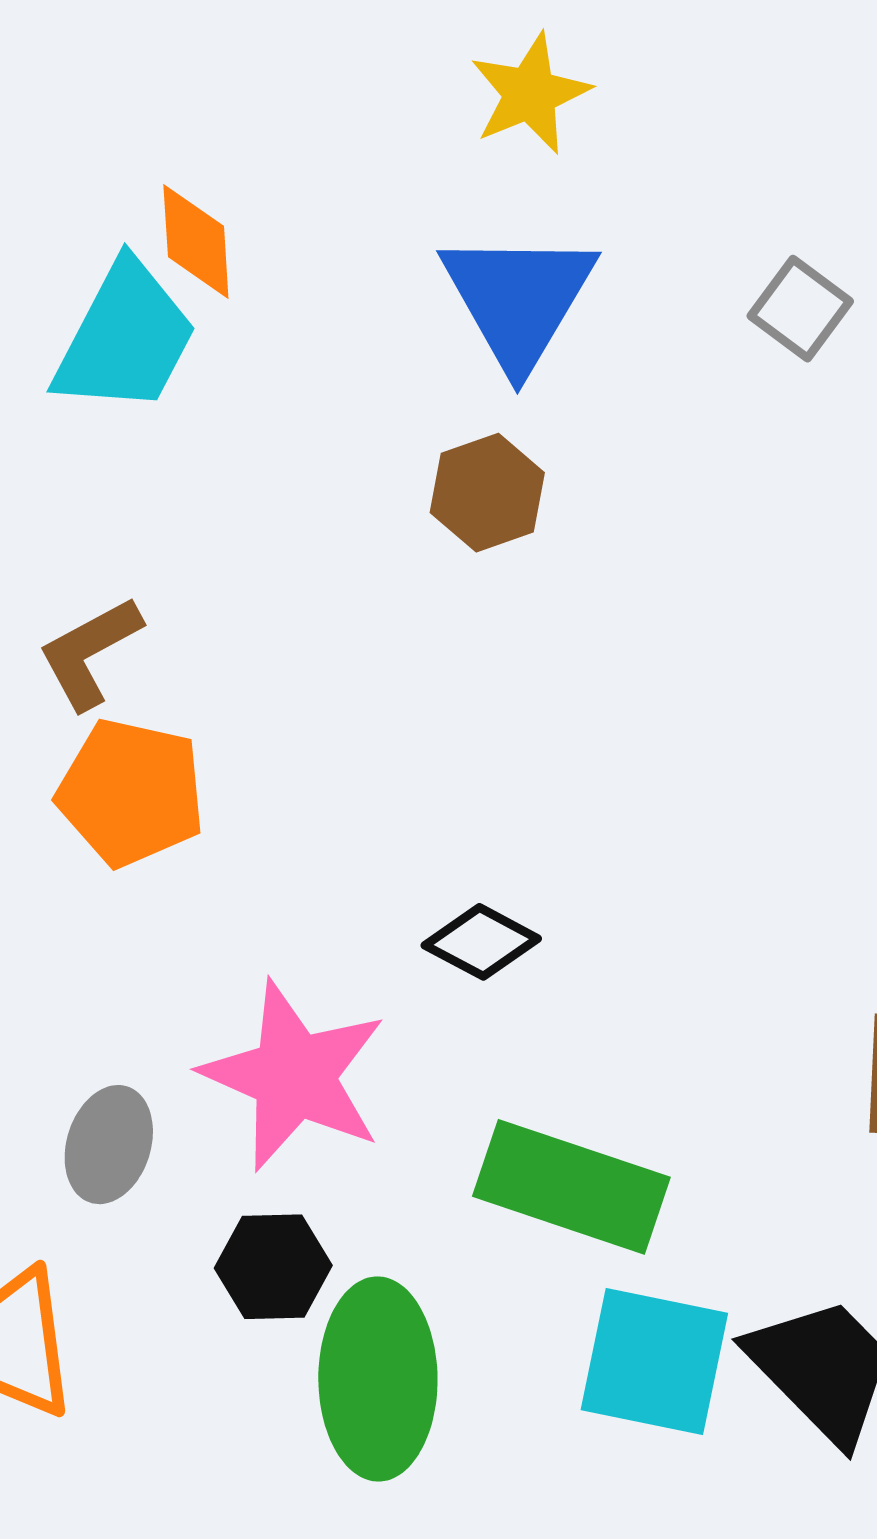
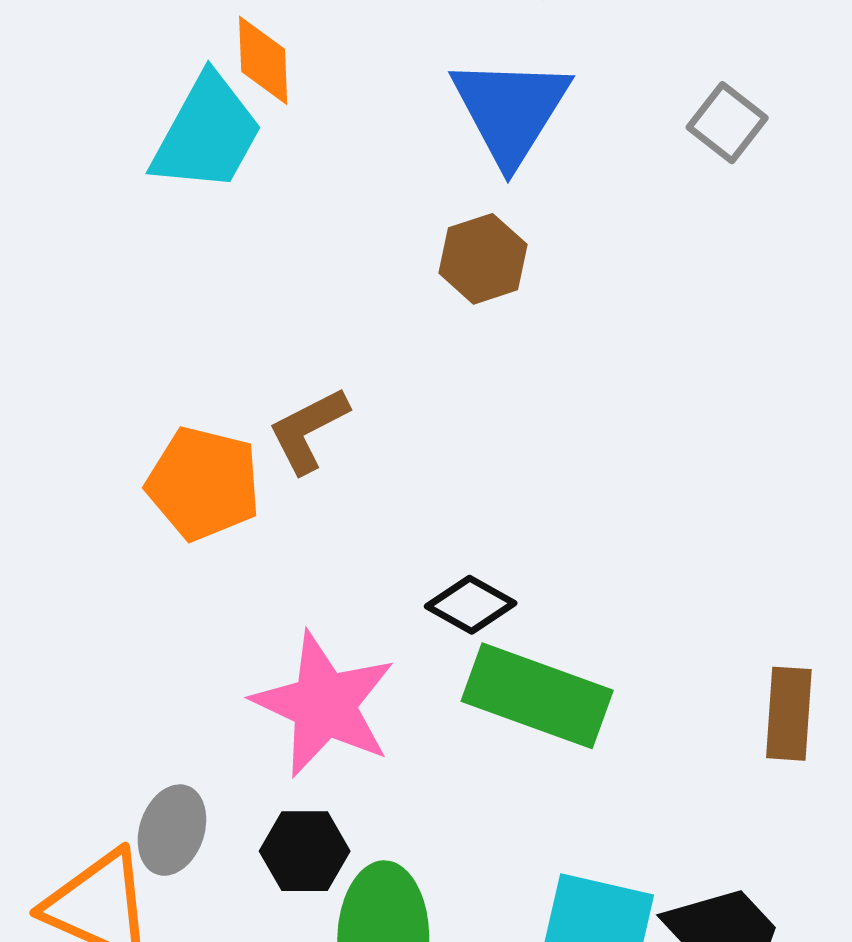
brown L-shape: (90, 653) -> (308, 430), moved
gray ellipse: (109, 1145) -> (172, 830), moved
green rectangle: (571, 1187) -> (537, 696), moved

